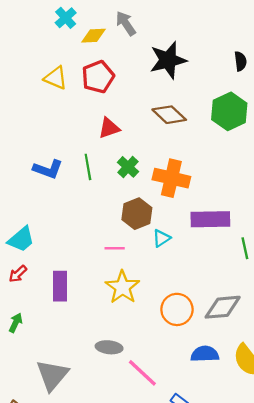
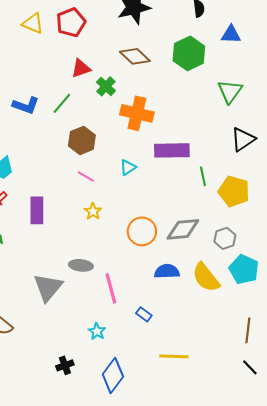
green line: (88, 167) -> (62, 103), turned 50
green cross: (128, 167) -> (106, 86), moved
brown hexagon: (137, 214) -> (82, 140), moved
pink line: (115, 248) -> (86, 176), turned 30
yellow star: (122, 287) -> (93, 211), size x0.6
pink line: (142, 373) -> (111, 288), turned 32
gray triangle: (52, 375) -> (48, 287), moved

